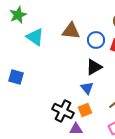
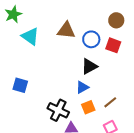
blue square: (16, 77) -> (20, 85), moved
blue triangle: (87, 88) -> (82, 87), turned 40
orange square: (85, 110) -> (88, 107), moved

